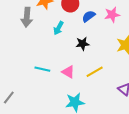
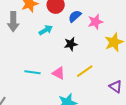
pink star: (112, 15) -> (95, 22), moved
cyan arrow: (59, 28) -> (46, 30), turned -144

